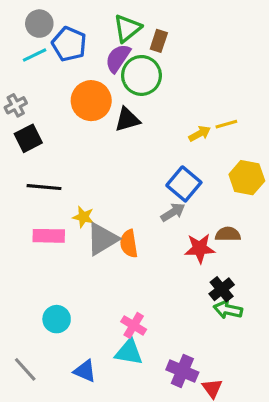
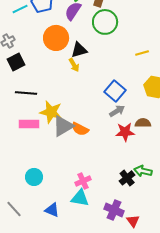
green circle: (141, 75) -> (105, 22), moved
yellow arrow: (200, 134) -> (74, 65), moved, turned 88
gray arrow: (173, 212) -> (117, 111), moved
yellow star: (83, 217) -> (51, 112), size x1.6
orange semicircle: (129, 244) -> (80, 129), turned -54
black cross: (222, 289) -> (127, 178), moved
pink cross: (134, 325) -> (83, 181), turned 35

